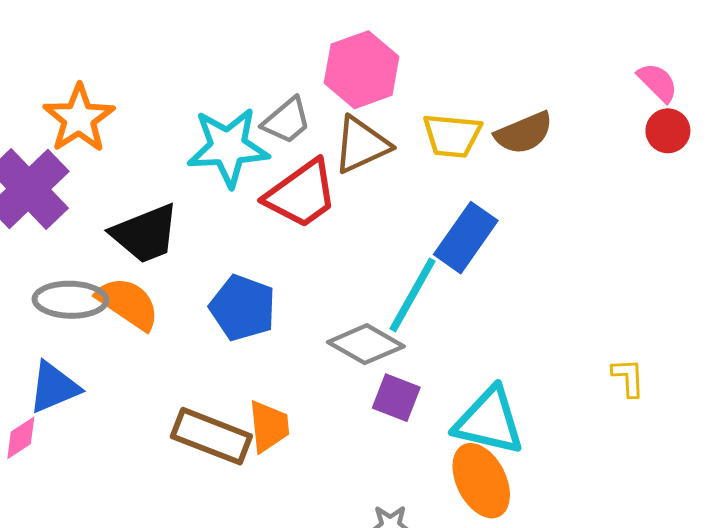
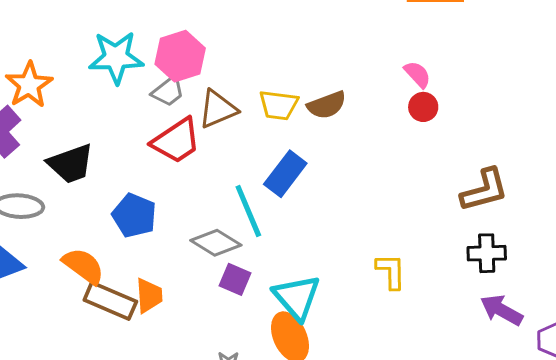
pink hexagon: (362, 70) -> (180, 56), moved
cyan star: (228, 147) -> (116, 57), moved
cyan line: (412, 295) -> (248, 211), turned -54
orange semicircle: (128, 303) -> (83, 266), moved
yellow L-shape: (628, 377) -> (391, 271), size x1.4
cyan triangle: (489, 421) -> (297, 297), turned 34

